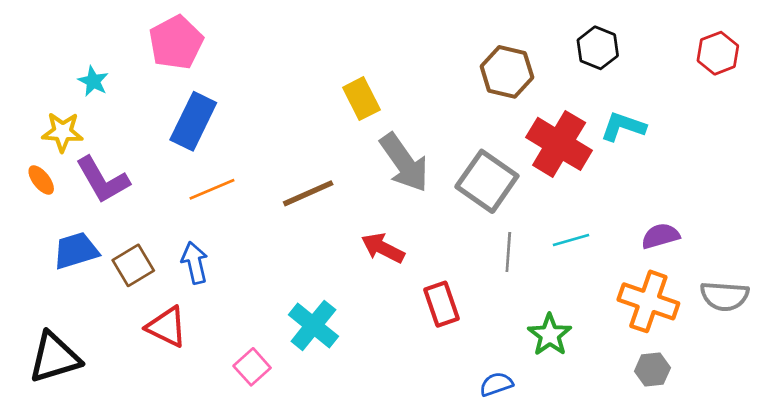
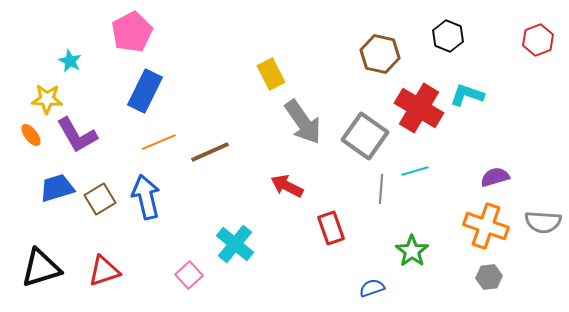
brown line: (308, 193) -> (210, 152), moved
cyan line: (571, 240) -> (415, 171), moved
blue arrow: (195, 263) -> (146, 197), size x1.4
red triangle: (167, 327) -> (104, 271), moved, turned -44

